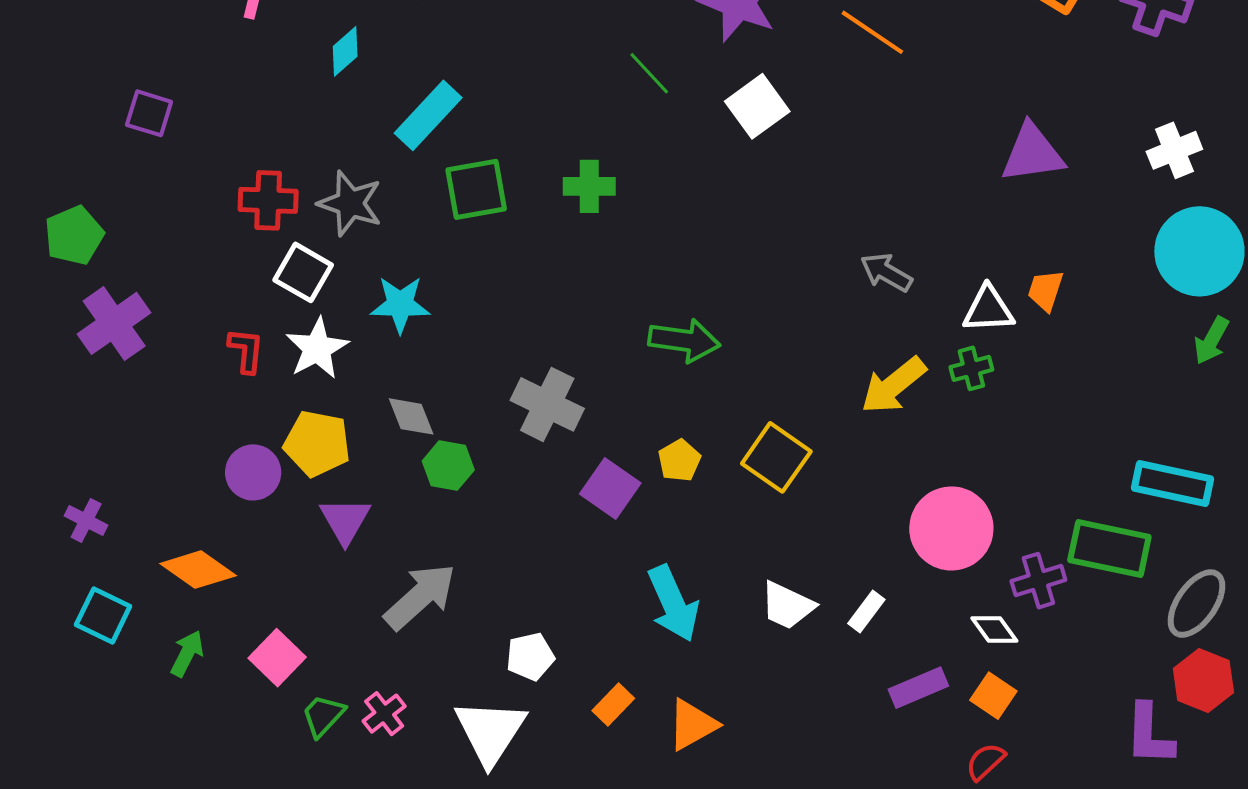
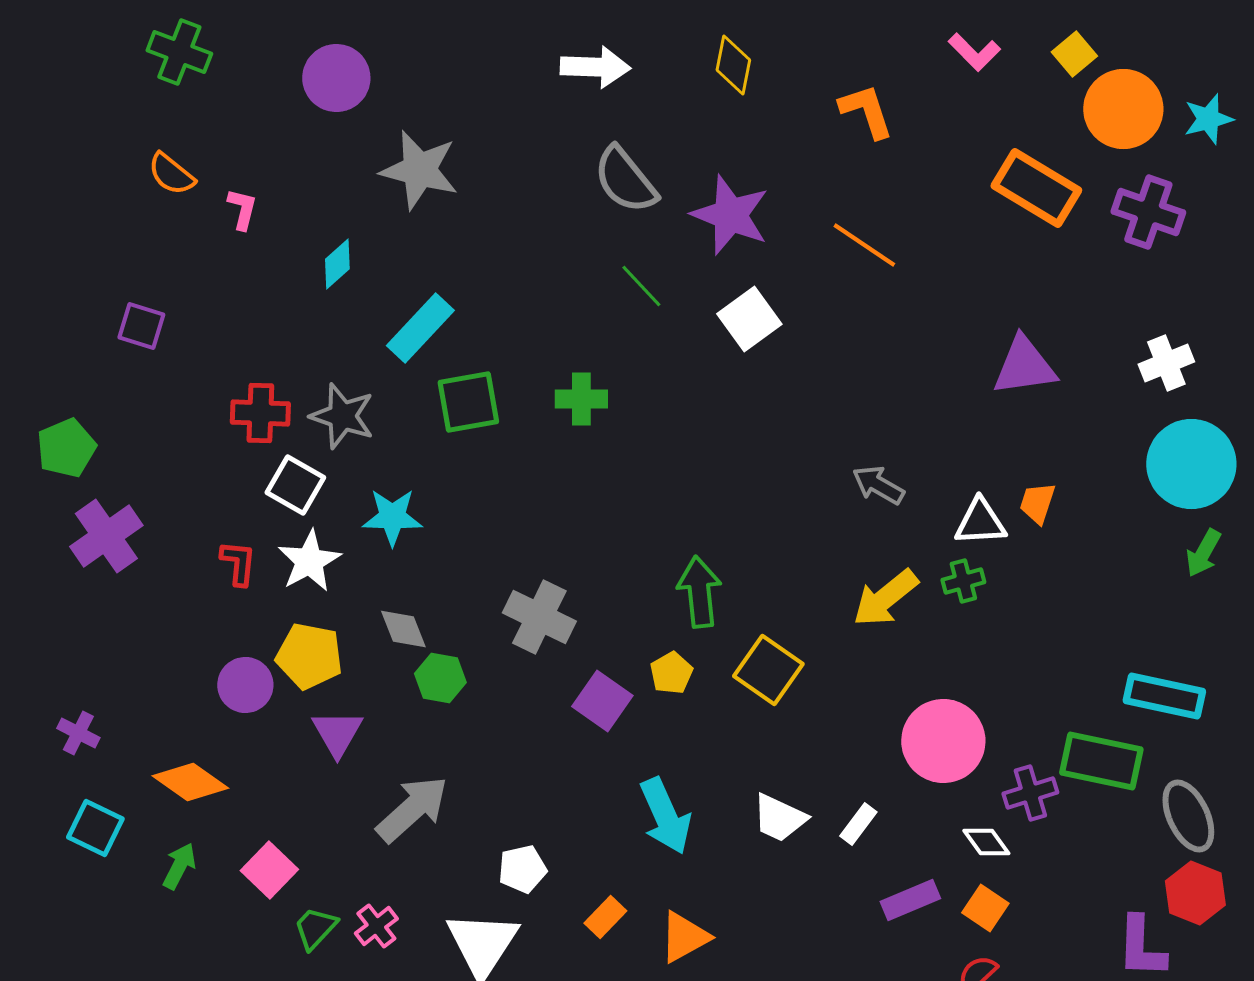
green arrow: (684, 340) -> (699, 592), moved, turned -104
gray ellipse: (1196, 604) -> (1188, 816), turned -60

